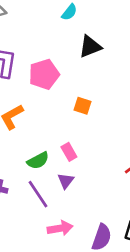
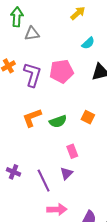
pink pentagon: (44, 74) -> (61, 71), moved
green semicircle: (38, 161) -> (58, 121), moved

